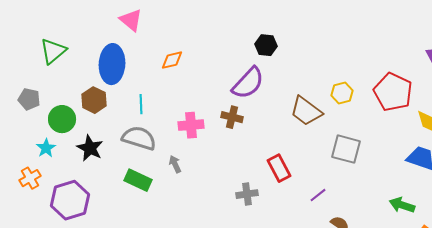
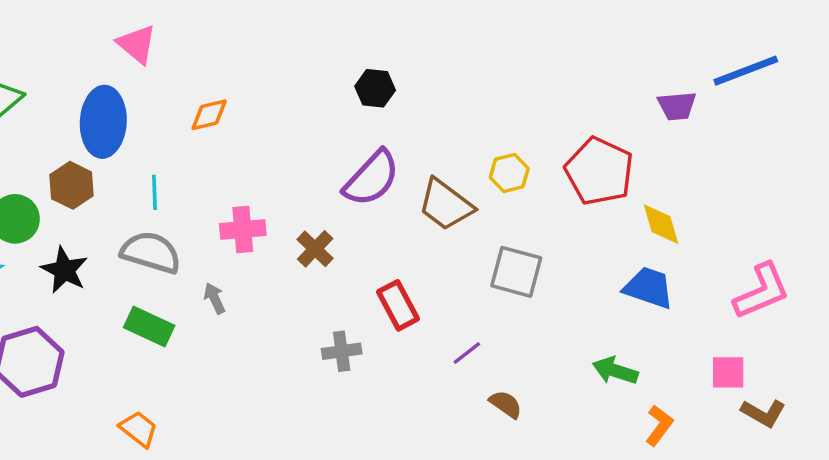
purple semicircle: (248, 83) -> (372, 178), moved
brown cross: (232, 117) -> (315, 249), moved, turned 30

